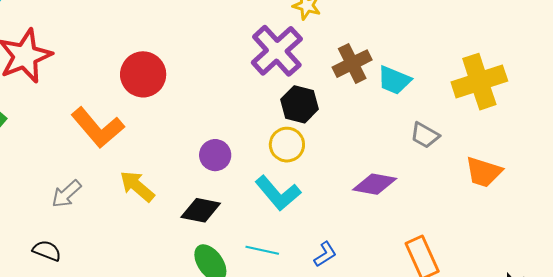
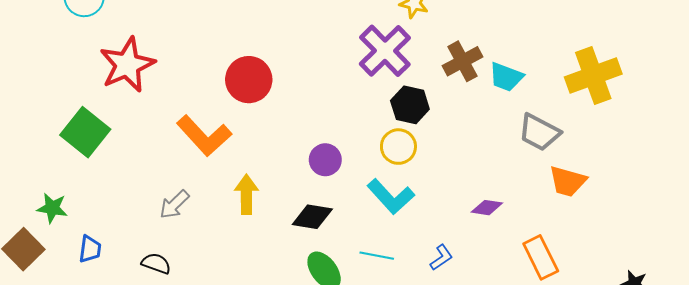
gray trapezoid: (425, 135) -> (539, 132), size x1.4
orange trapezoid: (484, 172) -> (568, 181), moved
purple diamond: (375, 184) -> (487, 208), moved, size x0.7
yellow arrow: (137, 186) -> (246, 194), turned 51

